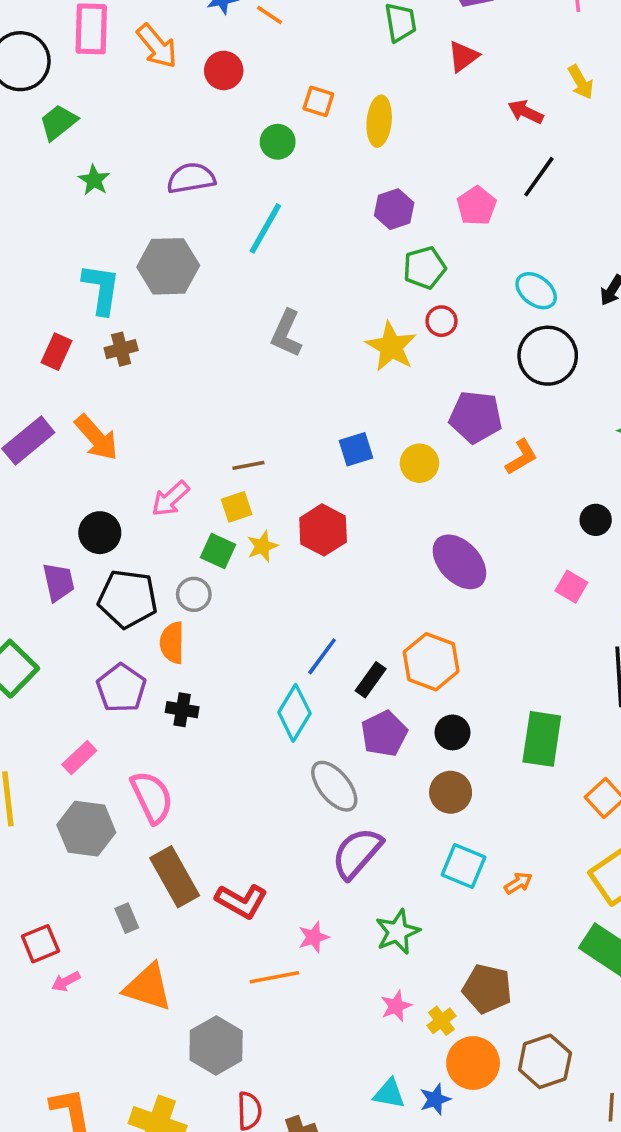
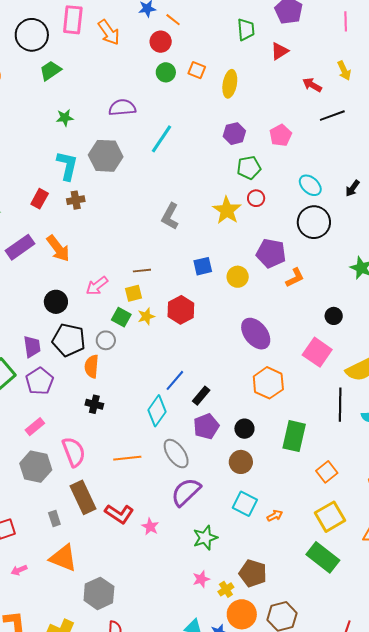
red circle: (224, 70) -> (161, 42), moved
green circle: (278, 142) -> (166, 72), moved
black line: (539, 177) -> (332, 116), moved, turned 30
green star: (94, 180) -> (65, 118), moved, turned 30
gray L-shape: (286, 333) -> (170, 216), moved
purple trapezoid: (58, 582) -> (32, 347), moved
pink square: (571, 587) -> (317, 352), size x1.6
orange hexagon: (431, 662) -> (268, 383), moved
purple pentagon: (121, 688) -> (40, 381), moved
pink star: (314, 937) -> (150, 527), moved, turned -30
orange line: (274, 977) -> (127, 458), moved
pink arrow: (66, 981) -> (19, 570), moved

